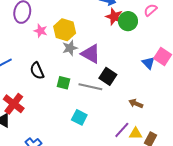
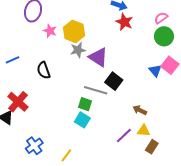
green circle: (128, 21) -> (164, 36), moved
green square: (64, 83) -> (85, 104), moved
yellow triangle: (136, 134) -> (144, 131), moved

